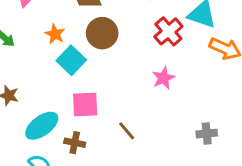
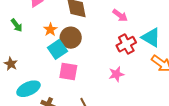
brown circle: (102, 33) -> (71, 38), moved
pink square: (85, 105) -> (68, 72), moved

